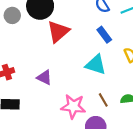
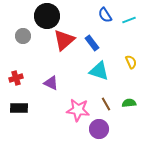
gray circle: (12, 15) -> (23, 36), moved
blue rectangle: (104, 35) -> (92, 43), moved

